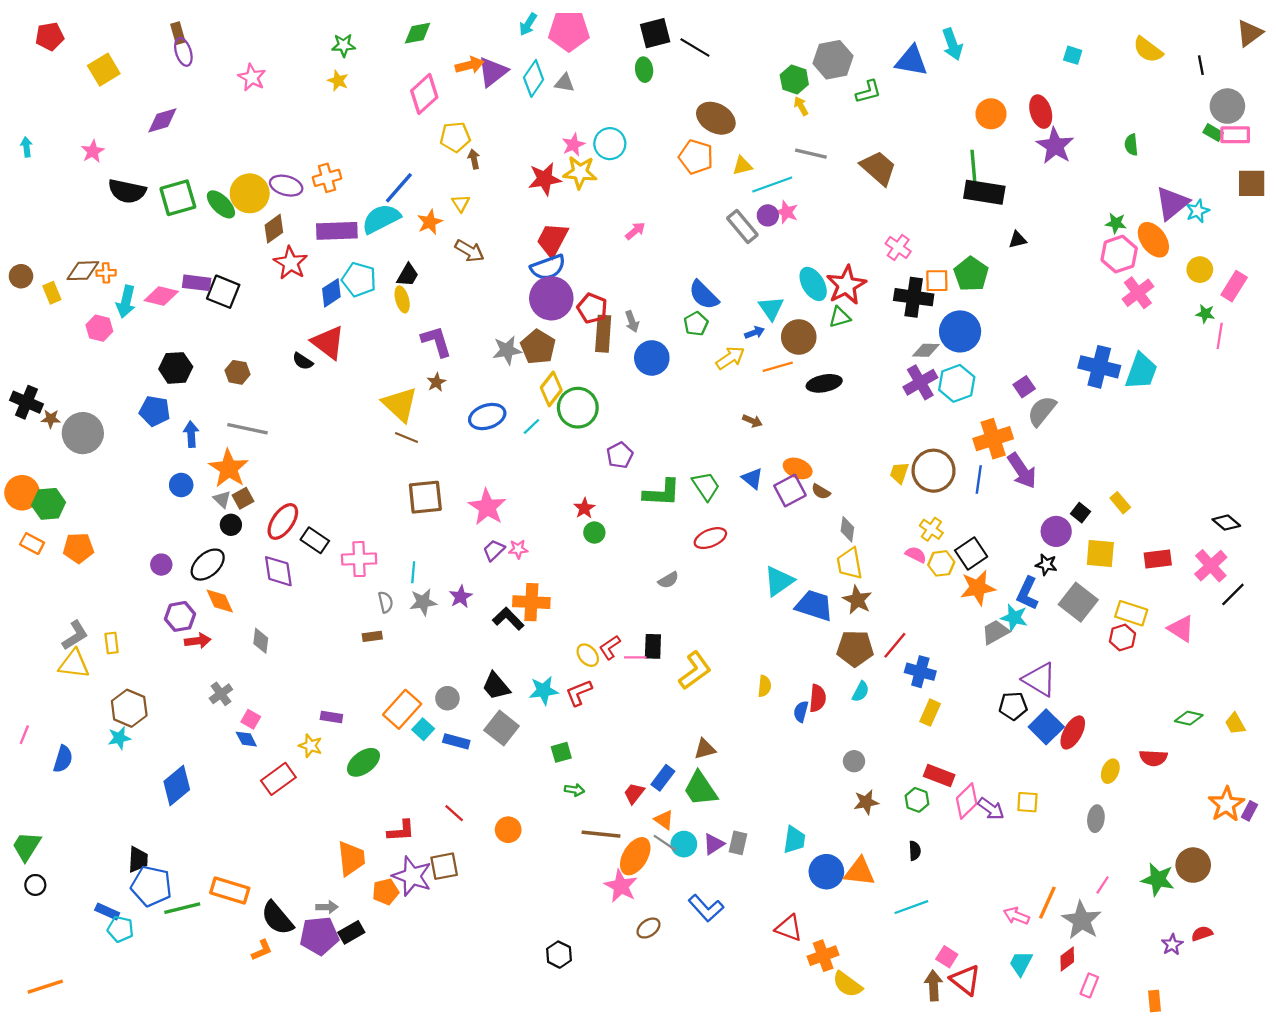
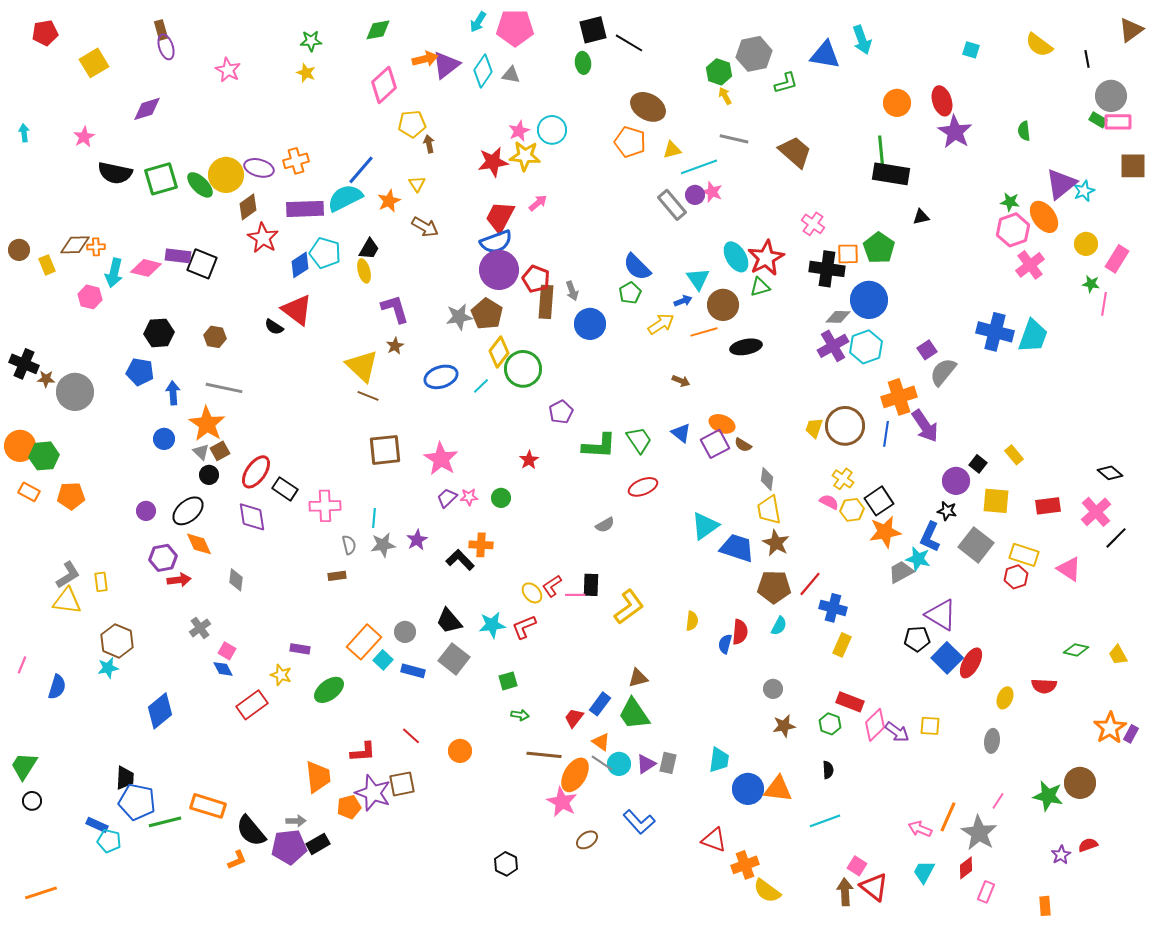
pink arrow: (635, 231) -> (538, 203), moved
green circle: (594, 533) -> (501, 498), moved
orange cross: (531, 602) -> (481, 545), size x0.7

